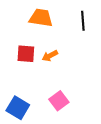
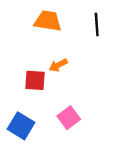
red square: (26, 54) -> (35, 80), moved

